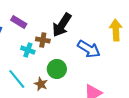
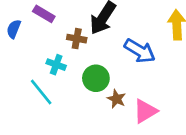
cyan cross: (28, 50) -> (56, 65), moved
brown star: (41, 84) -> (116, 99), moved

